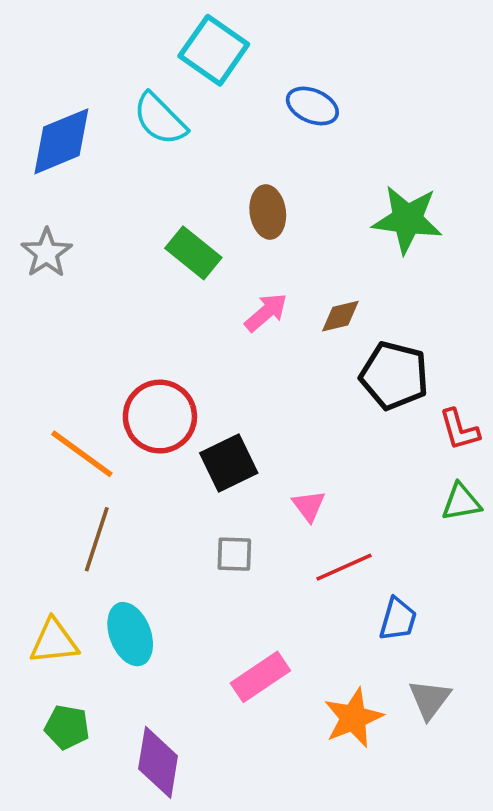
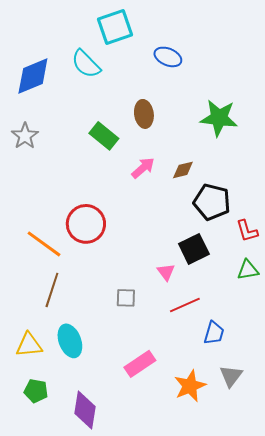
cyan square: (214, 50) -> (115, 27), turned 36
black square: (229, 463) -> (194, 249), moved

